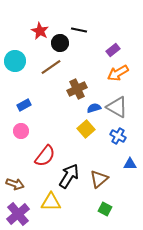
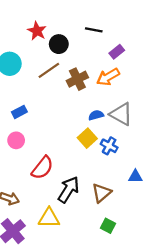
black line: (79, 30) -> (94, 30), moved
orange arrow: (118, 73) -> (108, 77), moved
brown cross: (77, 89) -> (77, 79), moved
blue cross: (118, 136) -> (109, 146), moved

